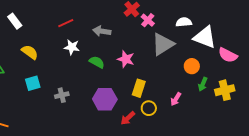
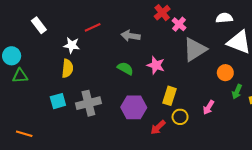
white semicircle: (184, 22) -> (224, 18), moved
white star: (72, 47) -> (72, 45), moved
yellow semicircle: (30, 52) -> (67, 68), moved, turned 60
cyan square: (33, 83) -> (58, 101), moved
gray cross: (62, 95) -> (88, 103), size x1.6

